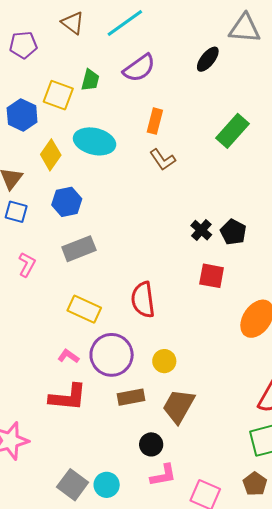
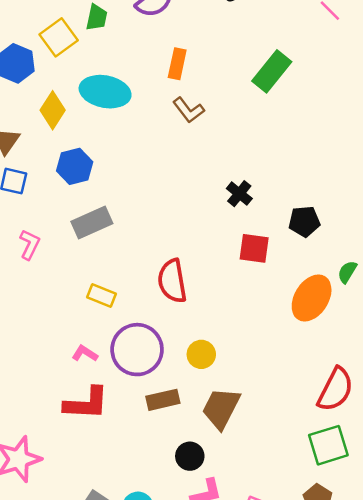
yellow square: (58, 95) -> (59, 37), turned 36
black pentagon: (233, 232) -> (304, 221), moved, turned -30
yellow rectangle: (84, 309) -> (102, 296), size x0.7

